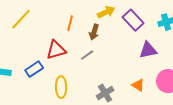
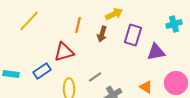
purple rectangle: (133, 20) -> (133, 35), moved, turned 60
gray line: (87, 55) -> (95, 77), moved

